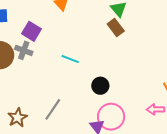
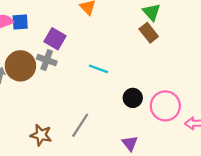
pink circle: (111, 117) -> (165, 106), moved
brown star: (17, 118) -> (41, 135), turned -30

